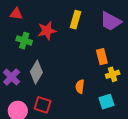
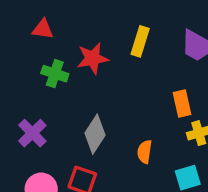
gray diamond: (36, 72) -> (95, 134), moved

